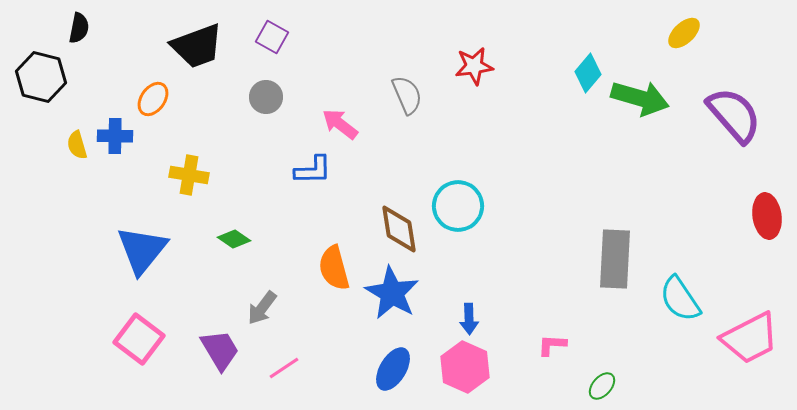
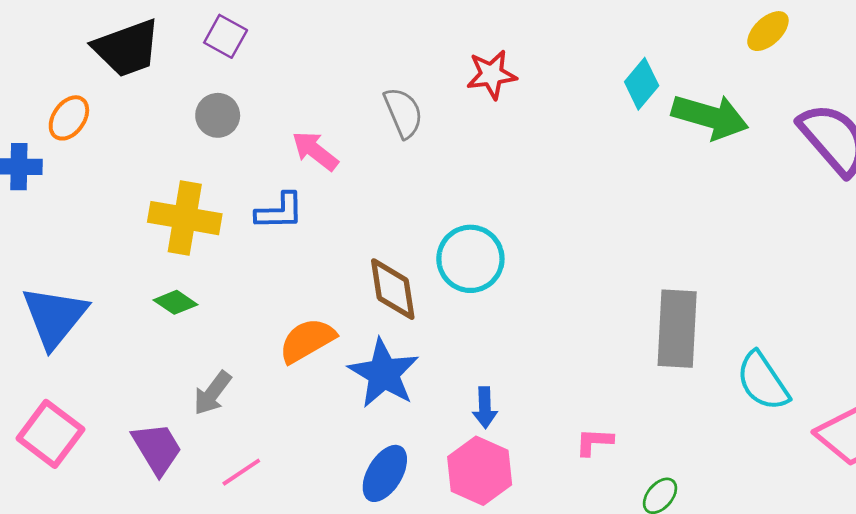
yellow cross: (189, 175) -> (185, 218), moved, size x1.4
orange semicircle: (334, 268) -> (307, 340), turned 75

